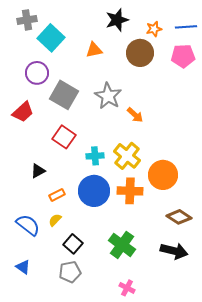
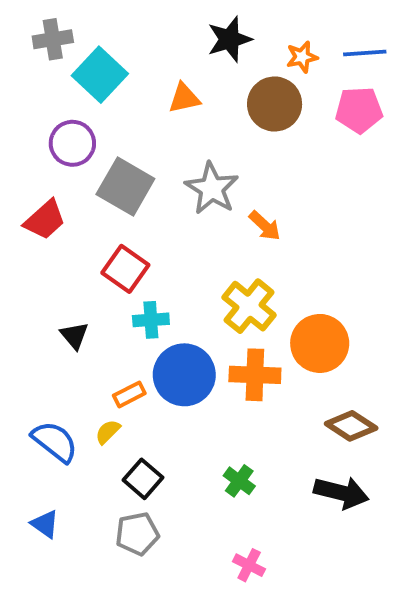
cyan cross: (95, 156) -> (151, 320), moved
black triangle: (38, 171) -> (74, 336), turned -42
orange rectangle: (57, 195) -> (129, 394), moved
green cross: (122, 245) -> (239, 481), size x0.6

